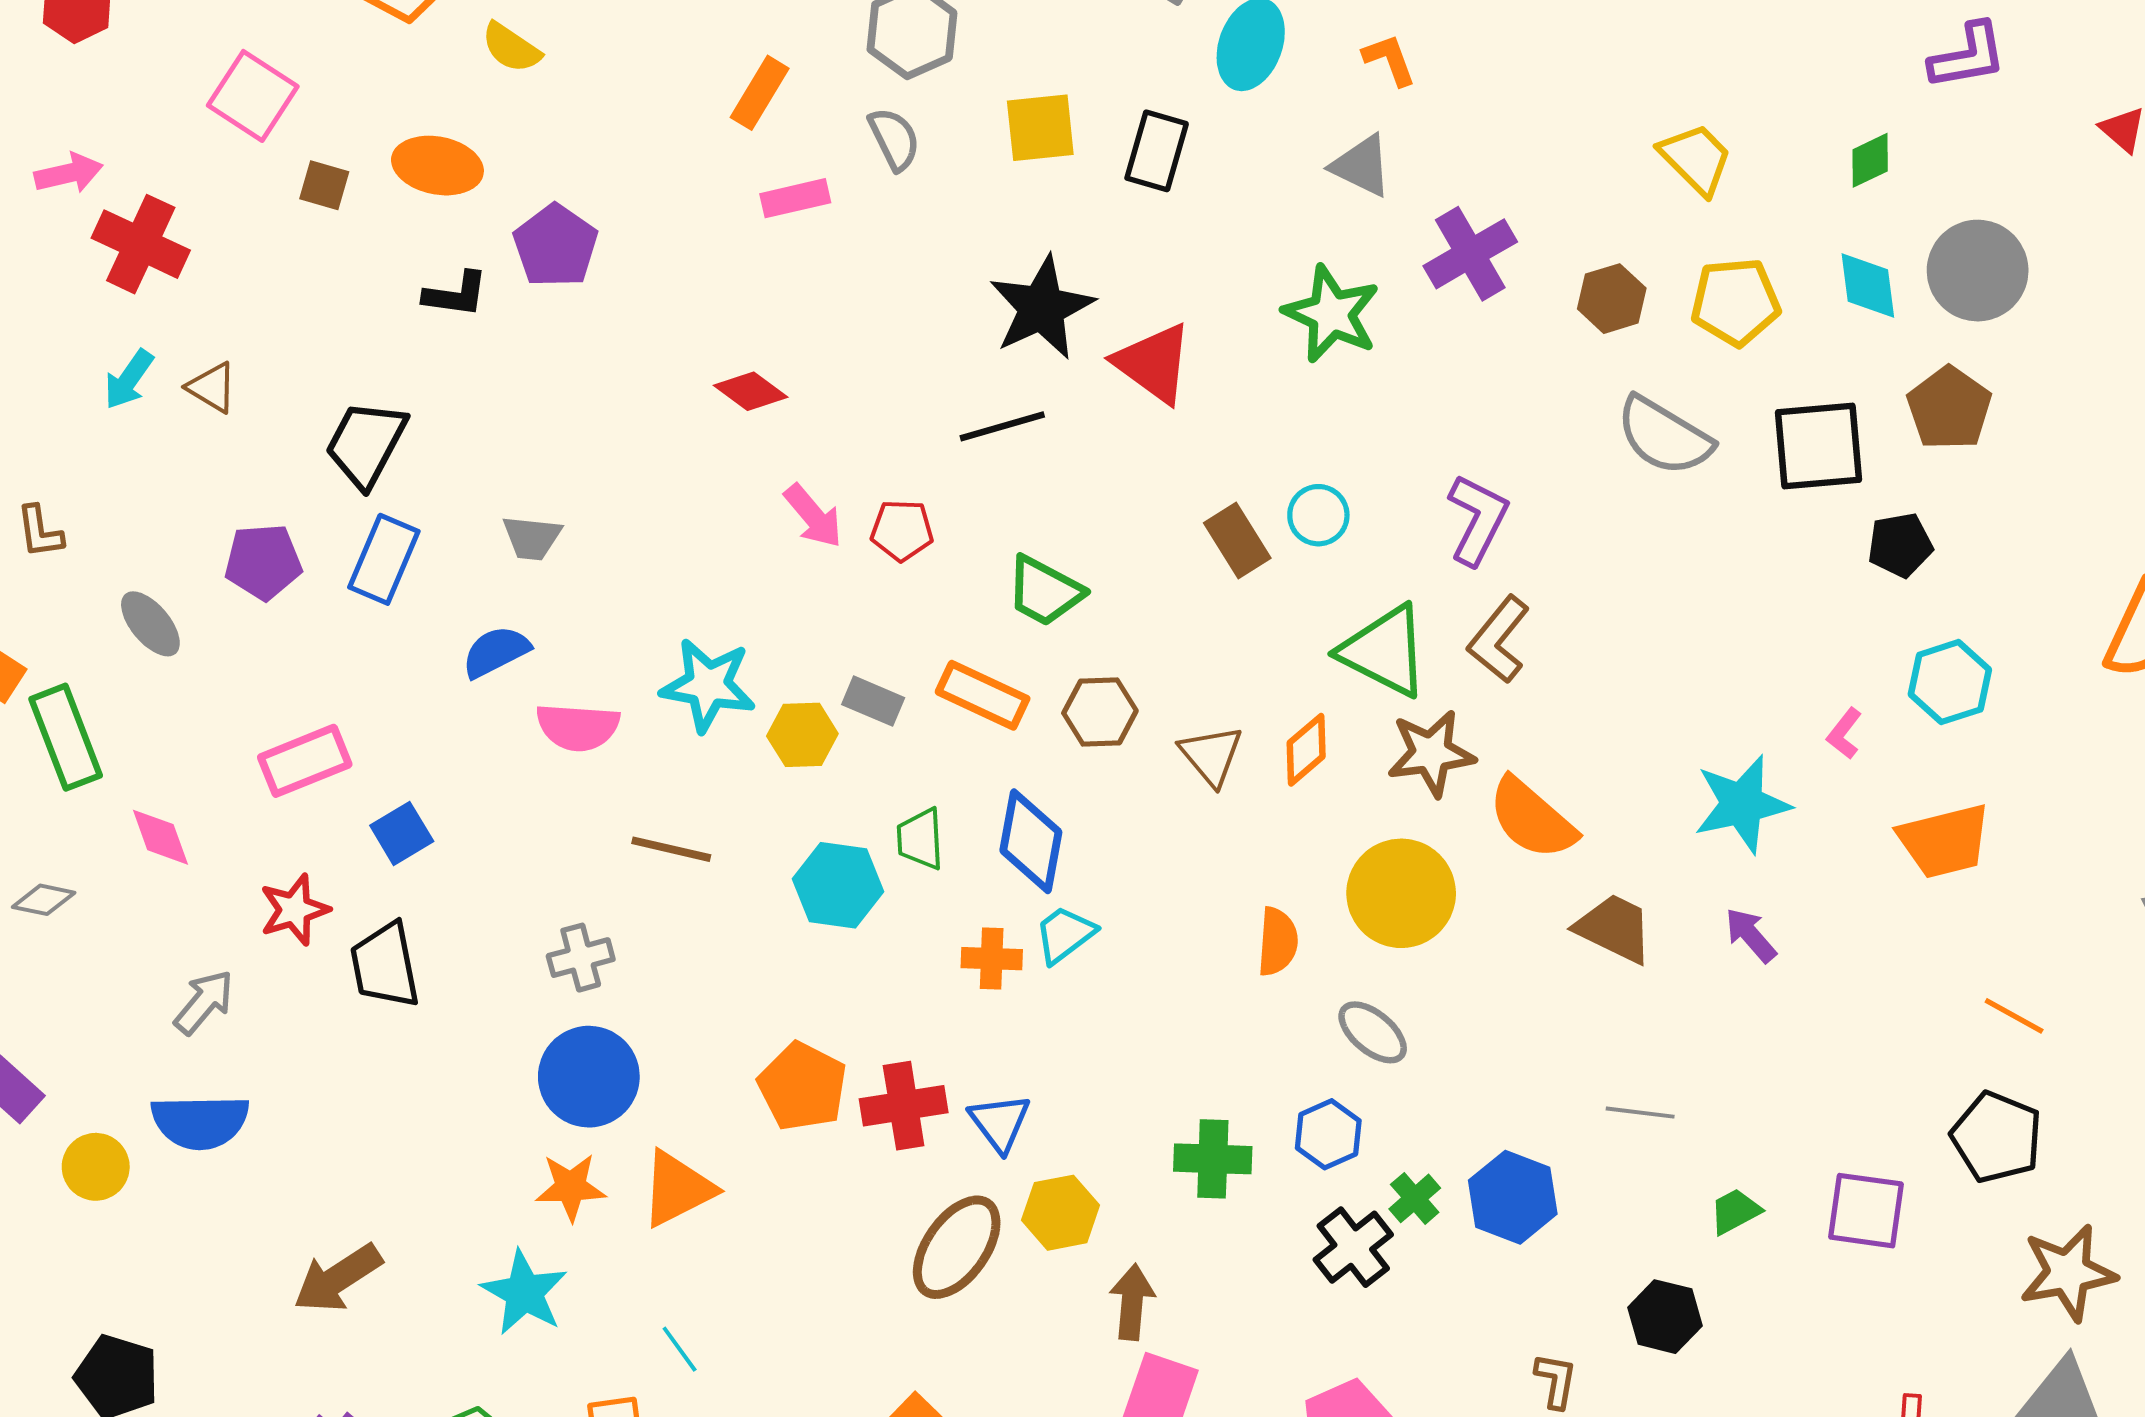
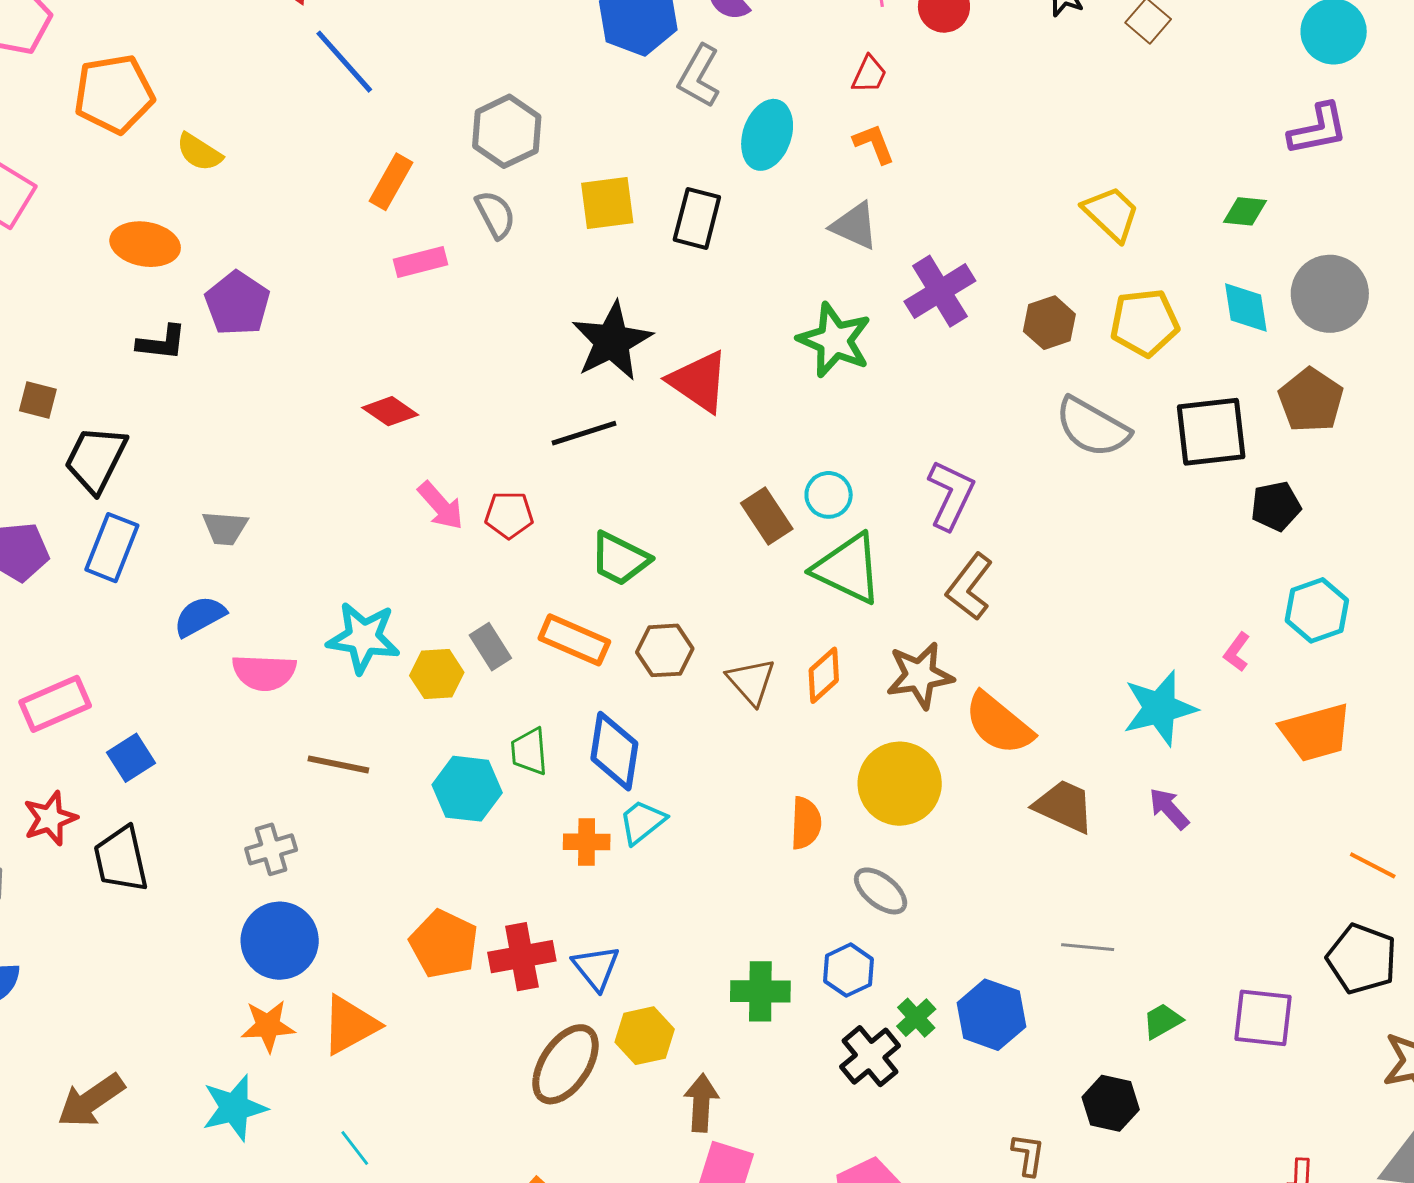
green diamond: (1870, 160) -> (1245, 211), turned 33
brown square: (324, 185) -> (38, 400), moved
green triangle: (1384, 651) -> (848, 569), moved
gray rectangle: (873, 701) -> (490, 647), turned 36
cyan star: (524, 1293) -> (234, 1108), turned 30

